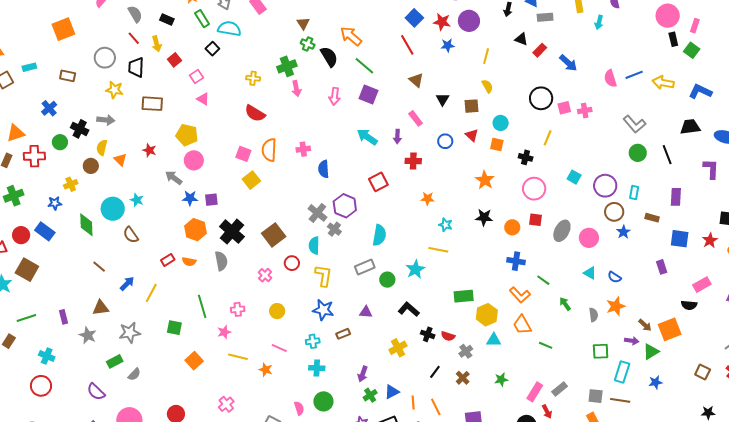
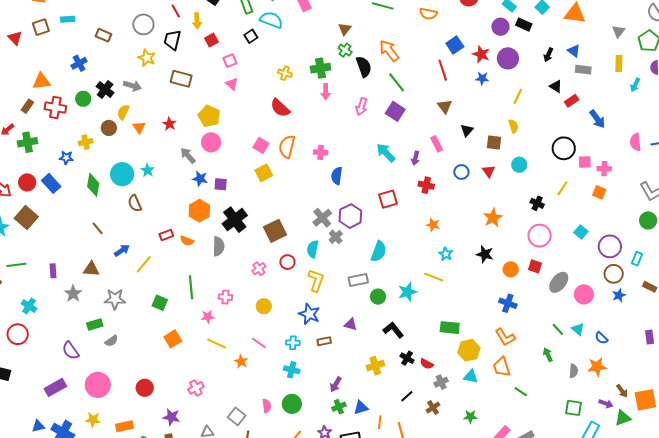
orange square: (497, 145) -> (599, 192), moved
green line: (543, 280) -> (558, 329), moved

